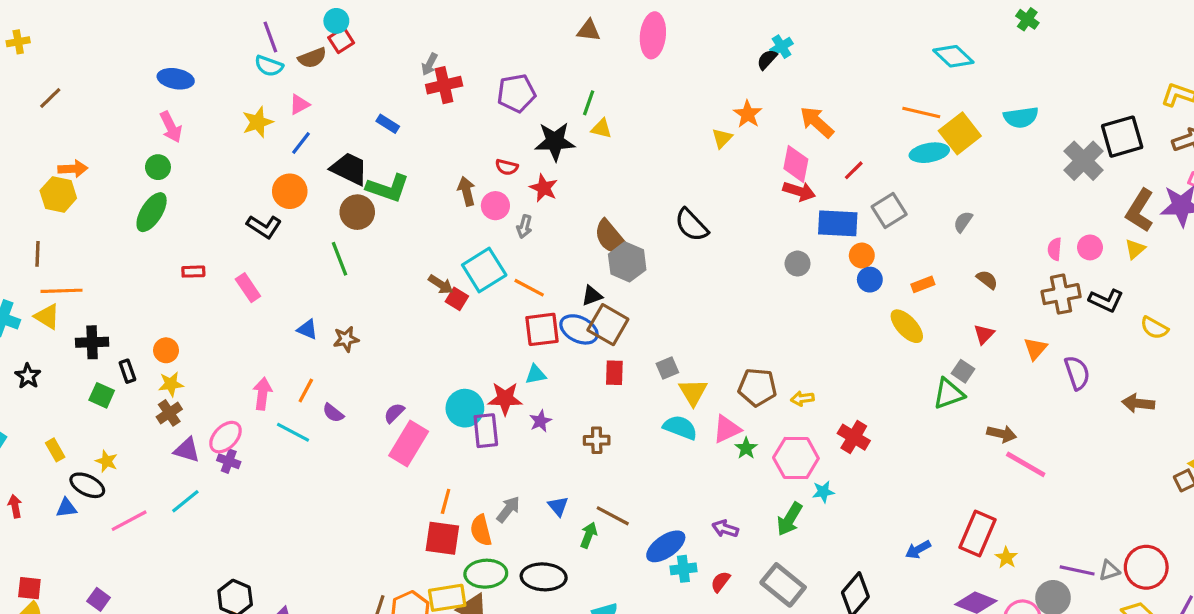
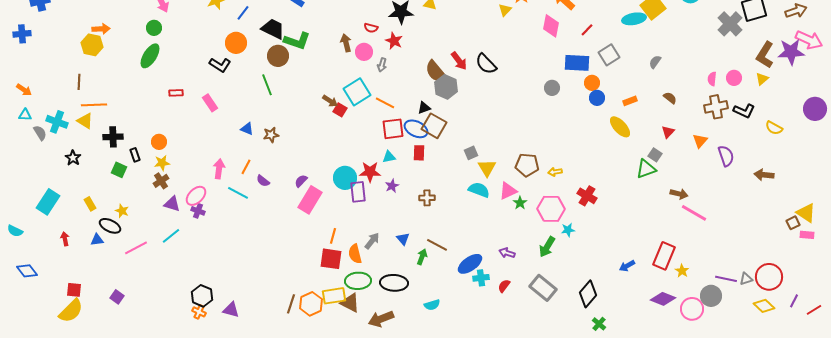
red arrow: (799, 191) -> (459, 61), moved, turned 36
red rectangle: (614, 373) -> (419, 153), moved

